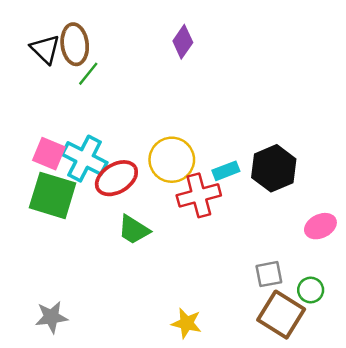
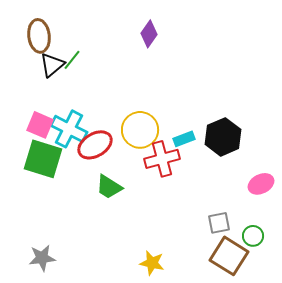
brown ellipse: (75, 44) -> (39, 36), moved
black triangle: (45, 49) -> (52, 65), moved, turned 36

